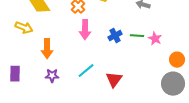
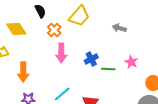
green line: (137, 36) -> (108, 69), moved

